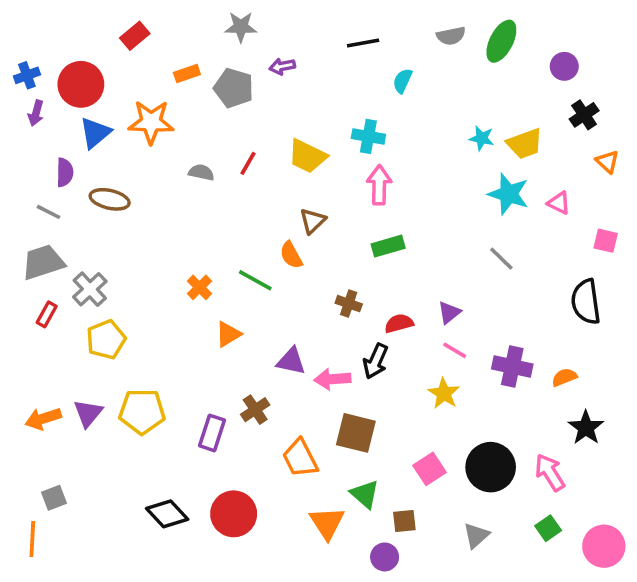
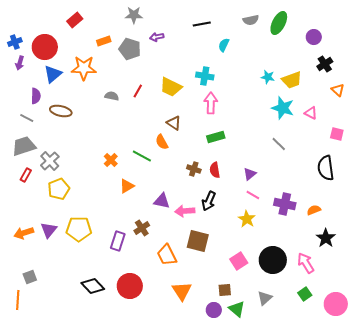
brown triangle: (313, 221) -> (174, 123), turned -42
red semicircle: (399, 323) -> (215, 170), moved, turned -84
green triangle: (365, 494) -> (237, 309), moved

